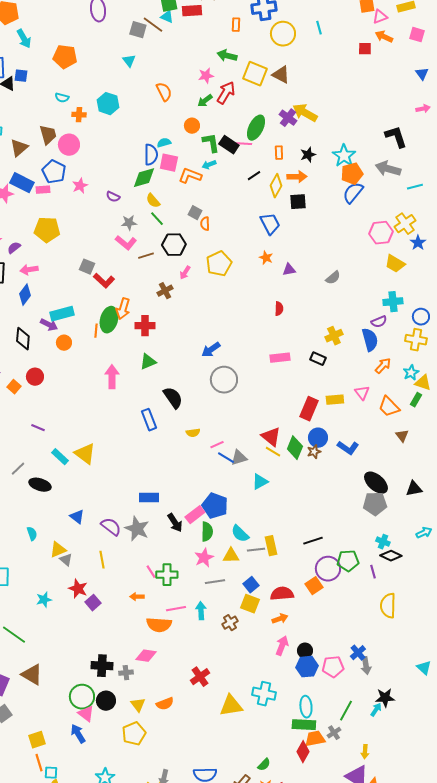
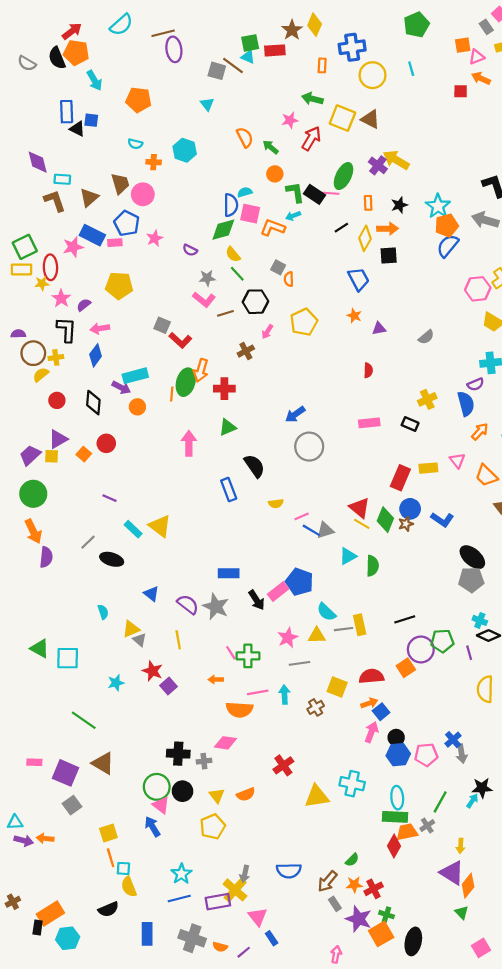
green arrow: (205, 101) -> (271, 147), moved, turned 77
green semicircle: (207, 532) -> (373, 566), moved
blue square: (251, 585) -> (381, 712), moved

